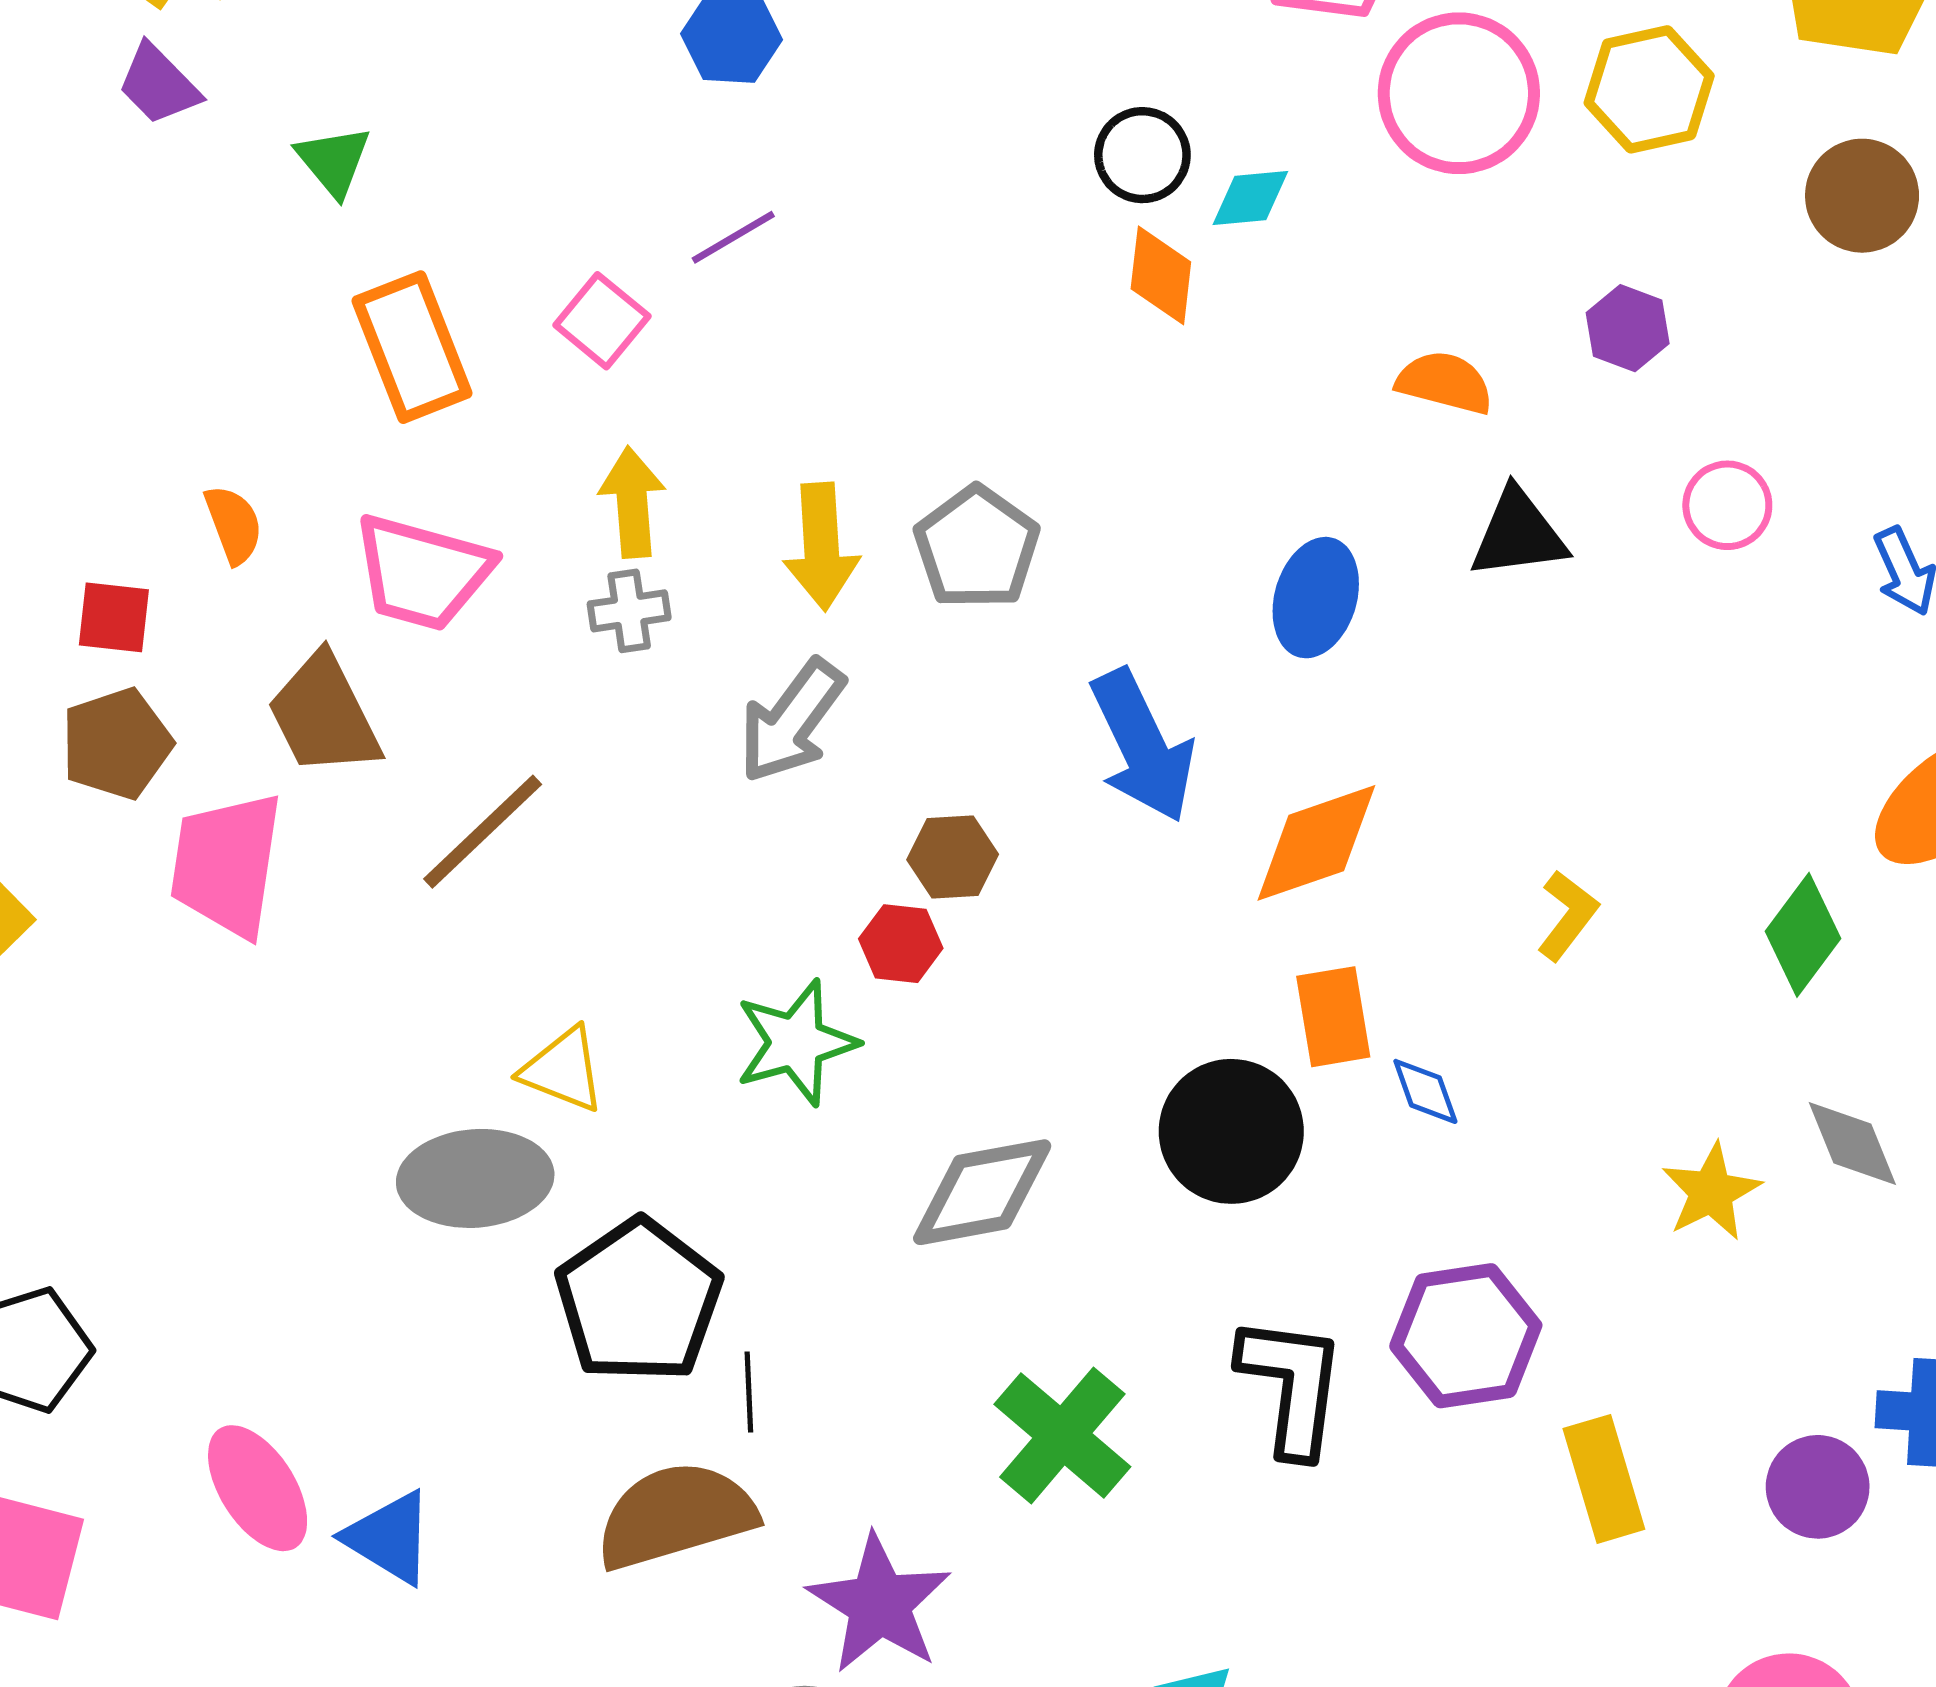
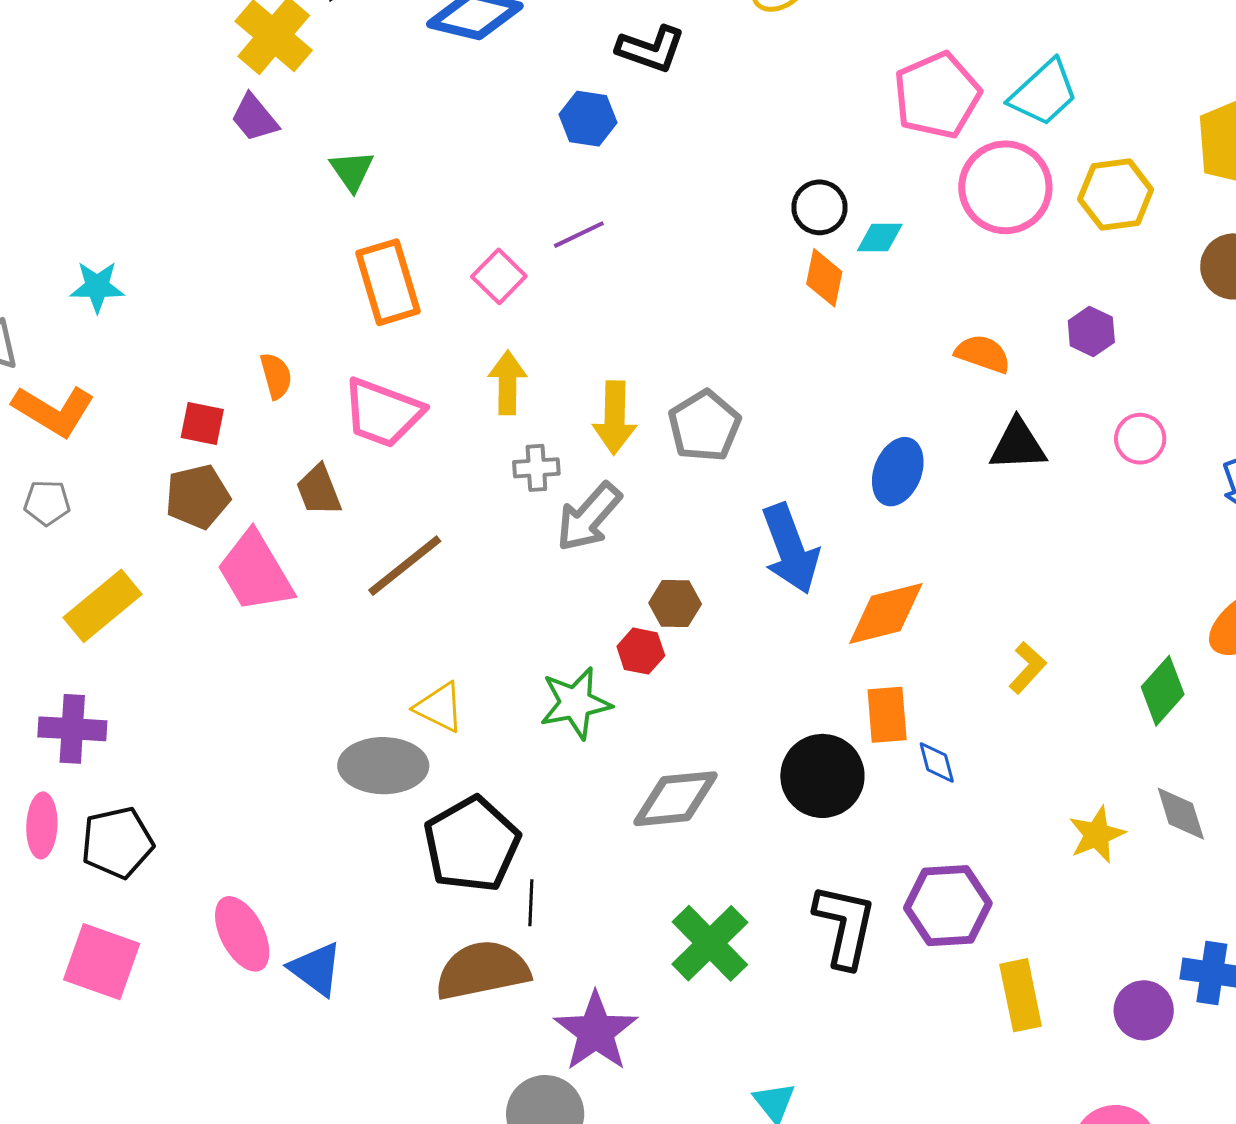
gray cross: (629, 611) -> (536, 468), moved
brown trapezoid: (324, 715) -> (319, 490), size x0.7
pink trapezoid: (227, 864) -> (255, 572), turned -44

